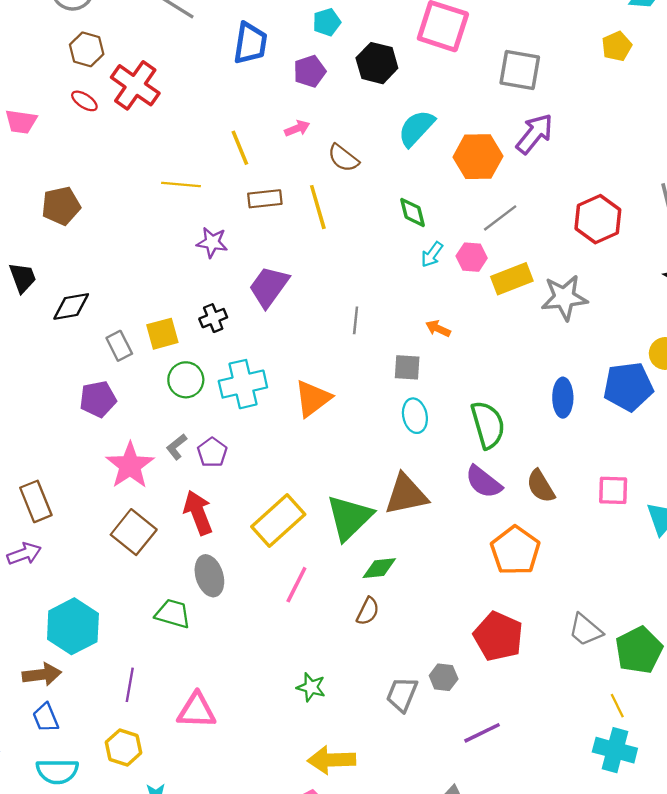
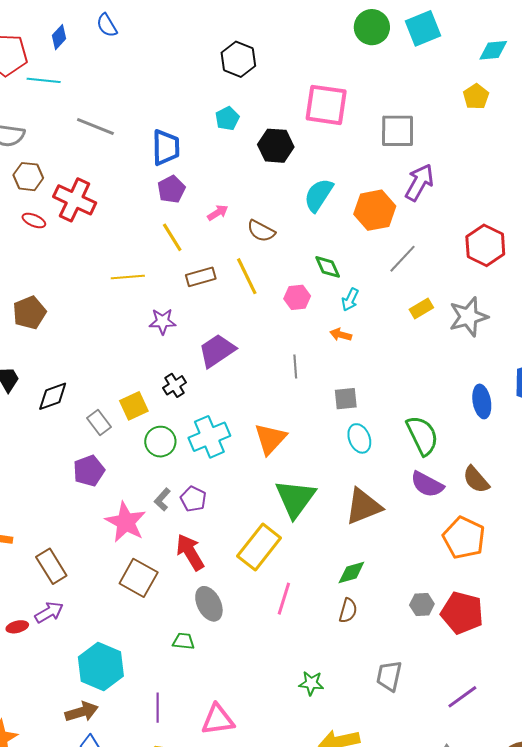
purple pentagon: (310, 71) -> (171, 189), moved
pink hexagon: (472, 257) -> (297, 297), moved
yellow rectangle: (512, 279) -> (421, 308), size x0.7
purple trapezoid: (269, 287) -> (217, 351), turned 30
orange arrow: (438, 329) -> (341, 335), moved
green triangle: (349, 517) -> (295, 498), moved
green trapezoid: (173, 614) -> (184, 641), size x0.7
gray hexagon: (444, 677) -> (422, 604), moved

